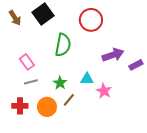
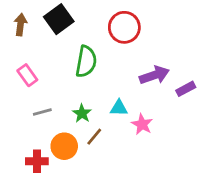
brown arrow: (15, 18) -> (20, 25), turned -140
pink rectangle: (27, 62) -> (27, 75), moved
red cross: (20, 106) -> (37, 161), moved

